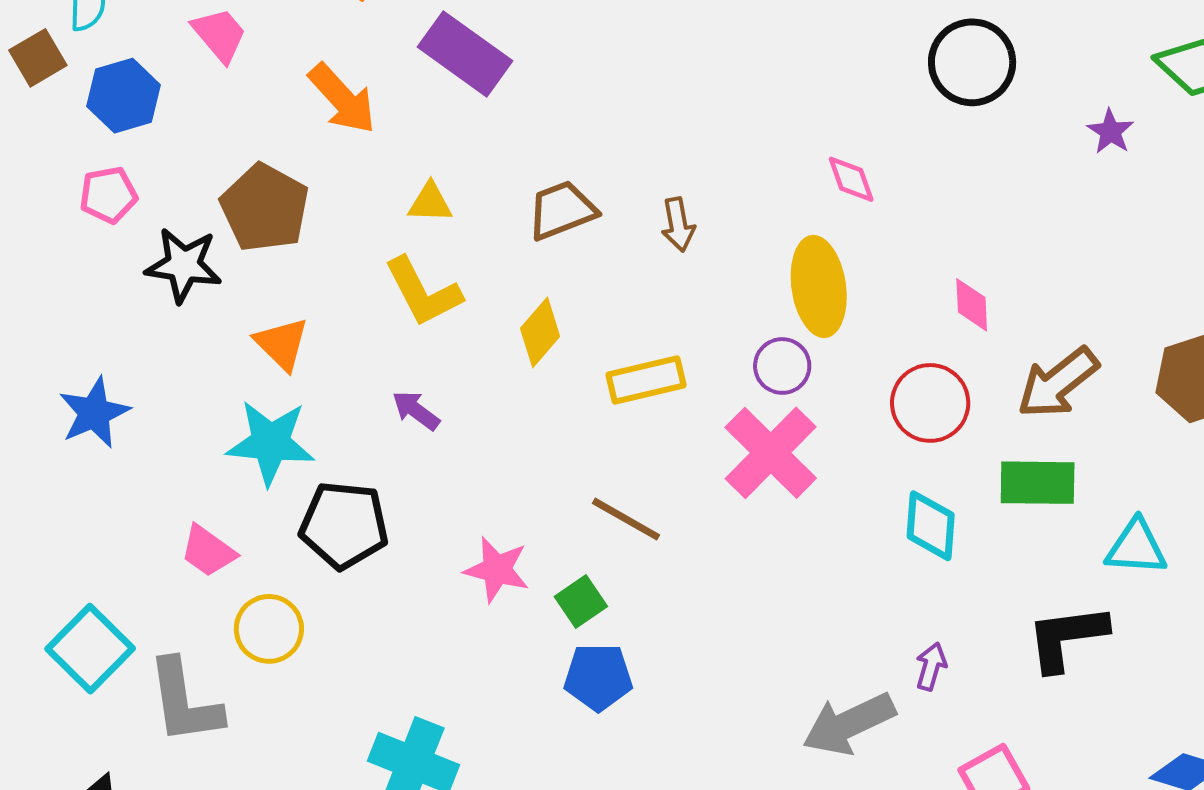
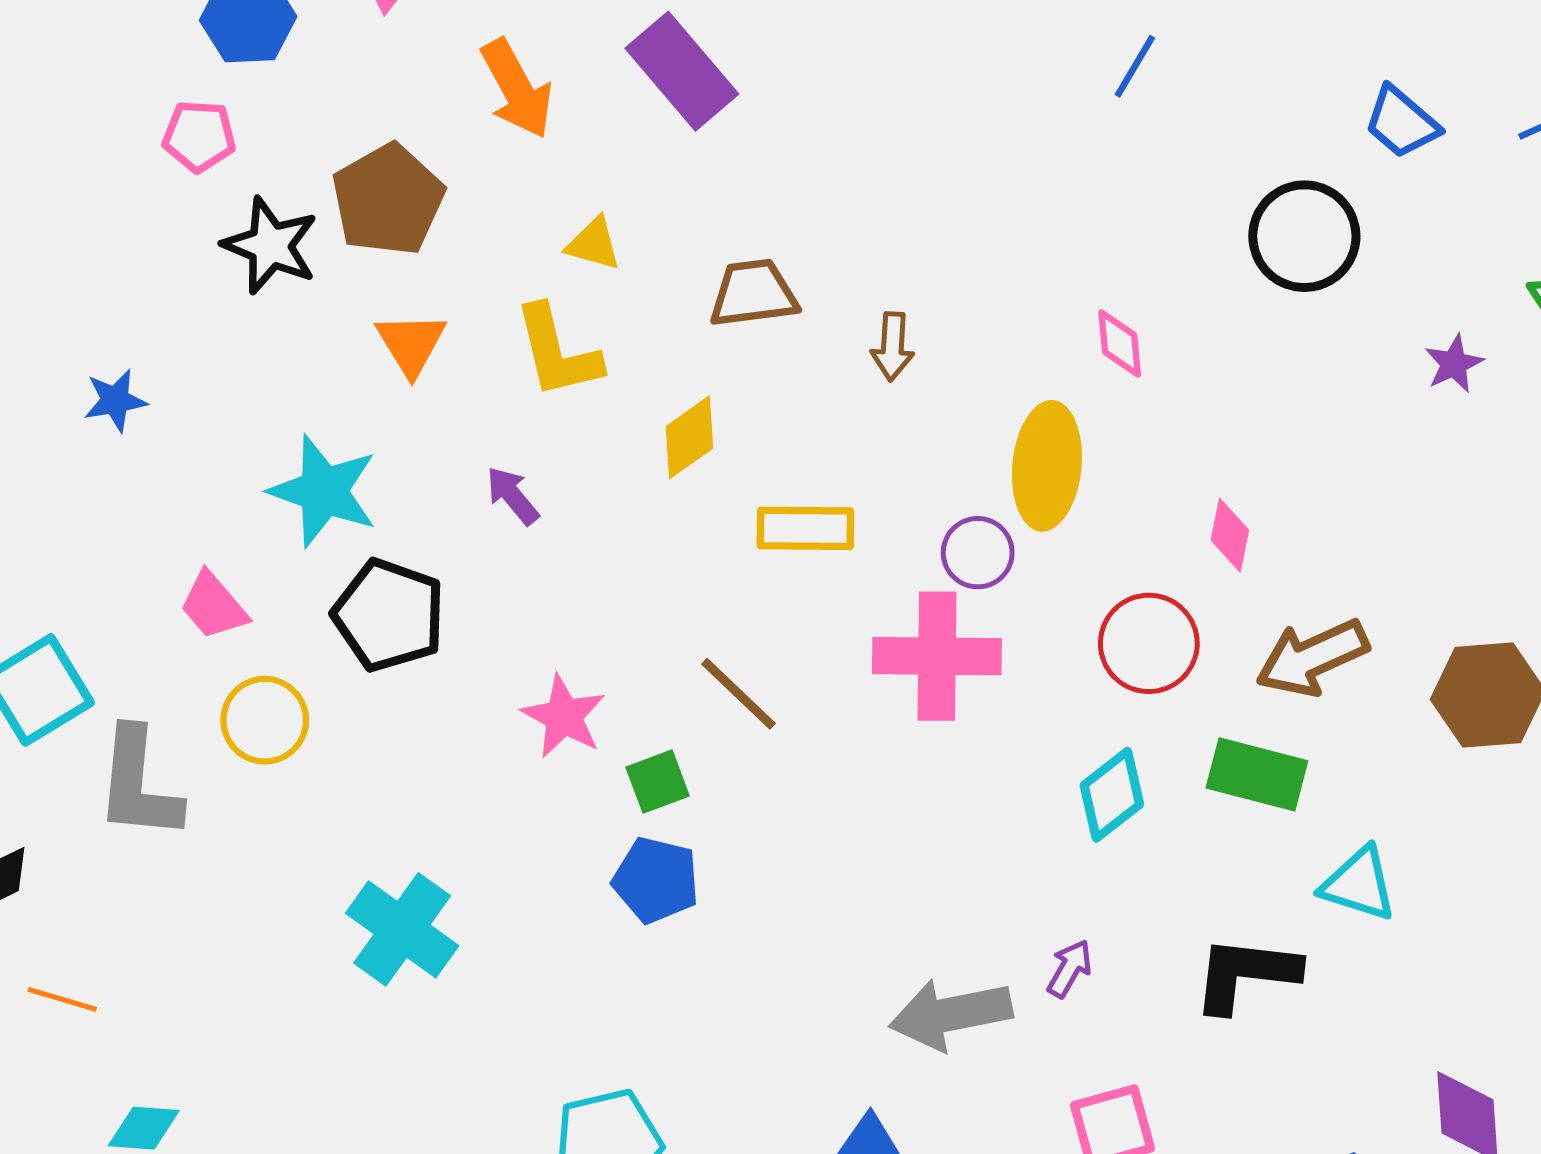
orange triangle: (282, 344) -> (411, 344), moved
blue star: (94, 413) -> (115, 400), size x0.7
pink cross: (771, 453) -> (937, 656), turned 32
cyan diamond: (931, 526) -> (1112, 795), turned 34

